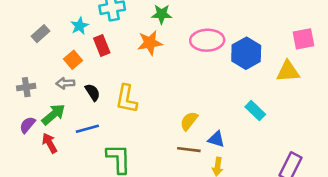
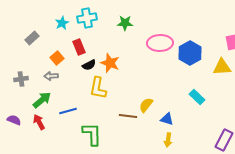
cyan star: (80, 26) -> (62, 23), moved
orange star: (150, 43) -> (110, 63), moved, turned 30
black semicircle: (93, 92) -> (89, 65), moved, turned 96
purple semicircle: (27, 125) -> (14, 120), moved, turned 72
brown line: (189, 150) -> (128, 116), moved

